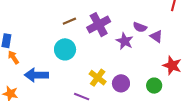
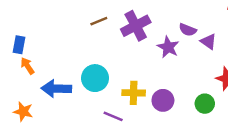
cyan circle: (65, 49) -> (95, 78), moved
yellow cross: (98, 78) -> (134, 93), turned -36

